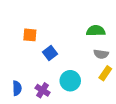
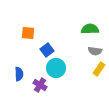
cyan circle: (70, 81) -> (56, 68), moved
blue semicircle: (17, 88) -> (19, 74), moved

